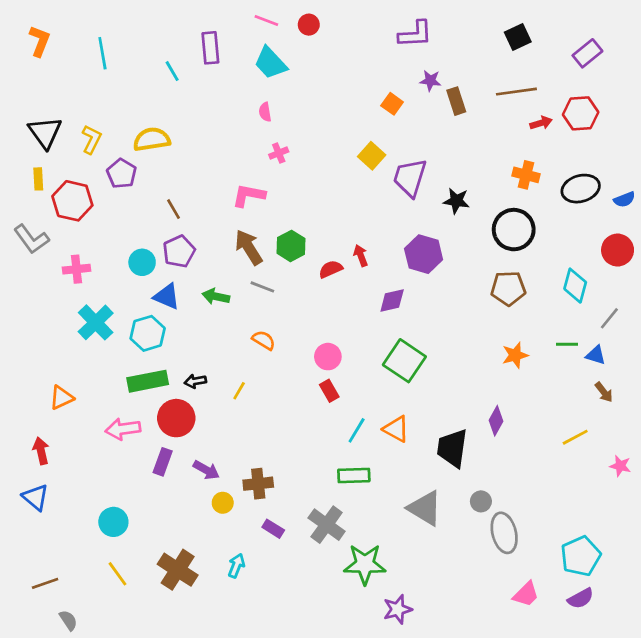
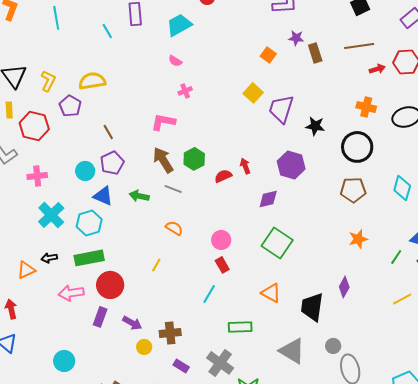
cyan trapezoid: (271, 63) -> (179, 25), turned 104
pink semicircle: (265, 112) -> (175, 61), turned -48
green line: (567, 344) -> (396, 257), moved, turned -56
black arrow: (195, 381) -> (49, 258), moved
cyan line: (357, 430) -> (209, 294), moved

